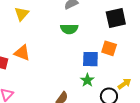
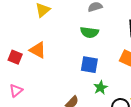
blue square: (90, 59) -> (89, 65), moved

